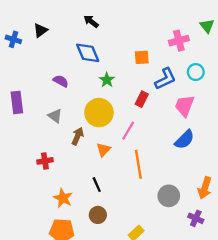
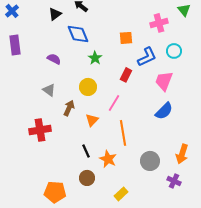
black triangle: (40, 30) -> (55, 14), moved
blue cross: (13, 39) -> (12, 11), moved, turned 32
purple rectangle: (17, 102) -> (15, 45), moved
yellow circle: (99, 113) -> (88, 87), size x0.7
red cross: (45, 161) -> (40, 130), size x1.5
orange star: (63, 198) -> (108, 159), moved

